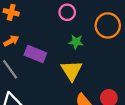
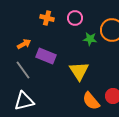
orange cross: (11, 12) -> (47, 18), moved
green star: (76, 42) -> (90, 39), moved

